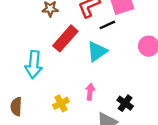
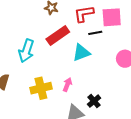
yellow cross: (61, 103) -> (41, 88), size x1.5

